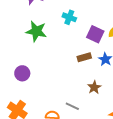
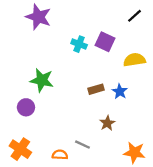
green star: (36, 31) -> (42, 80), moved
purple square: (95, 34) -> (105, 42), moved

